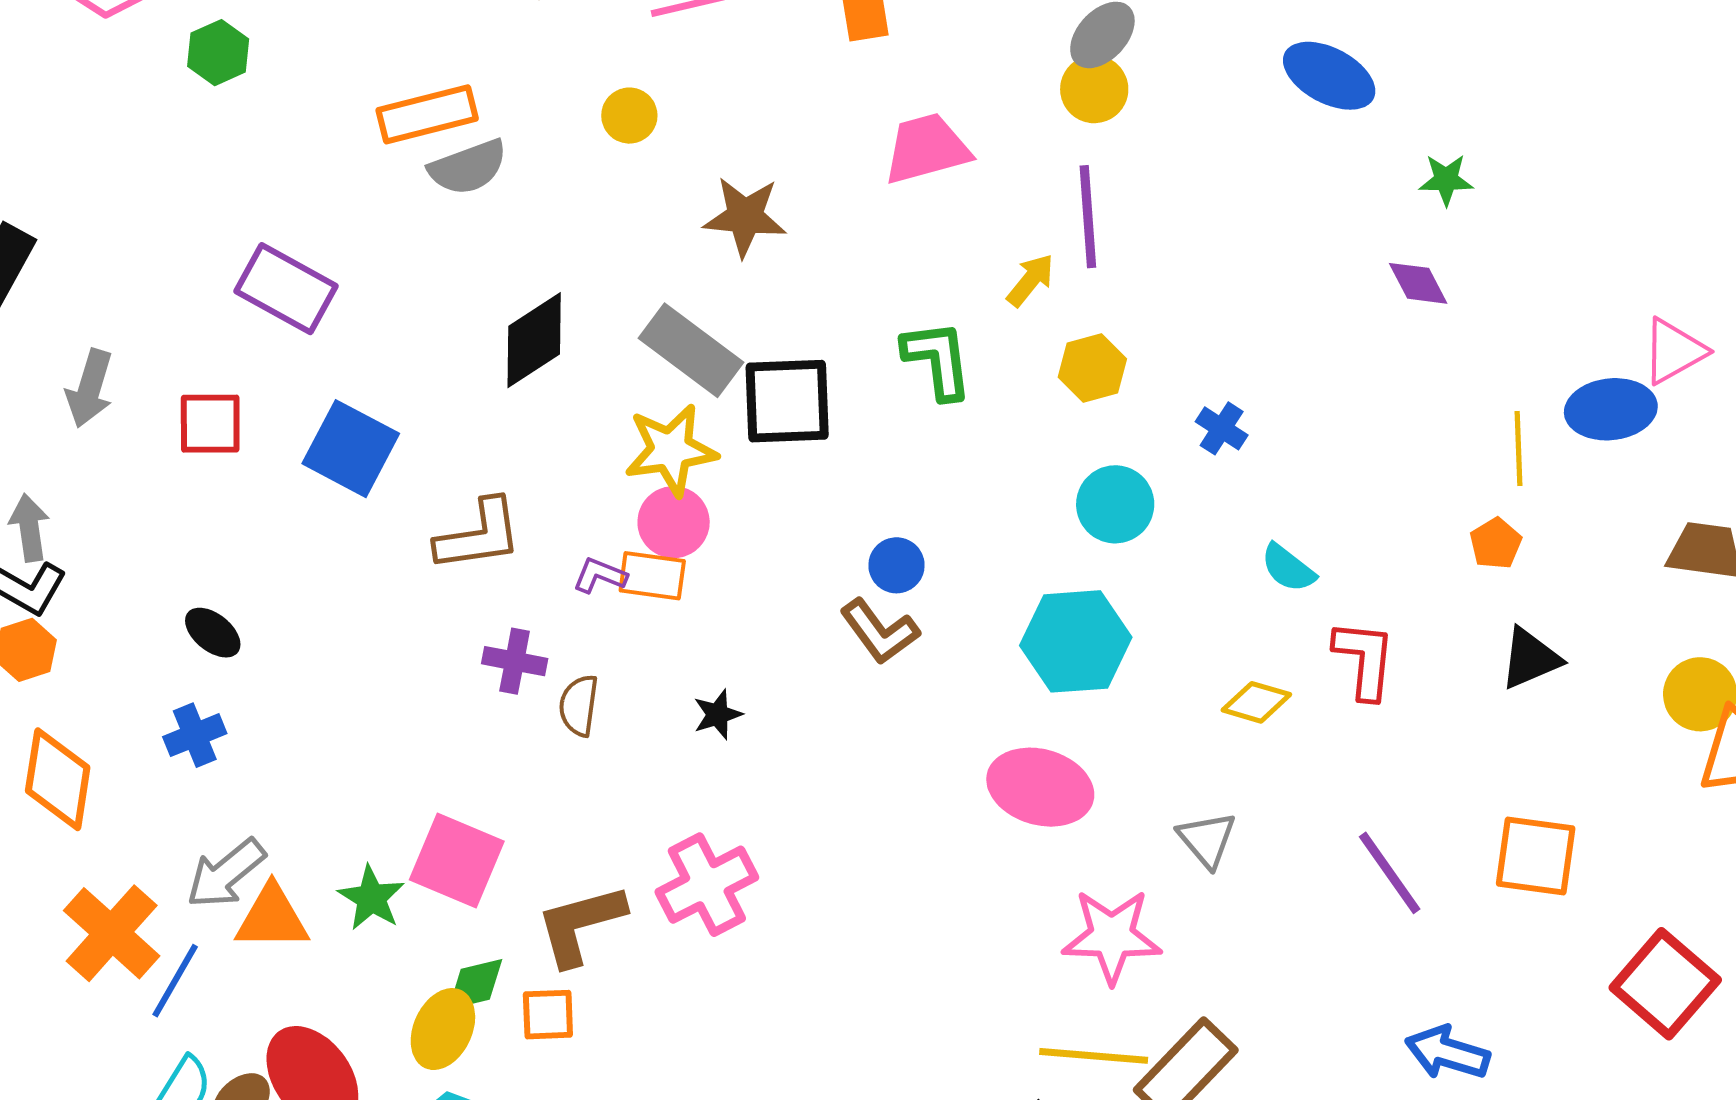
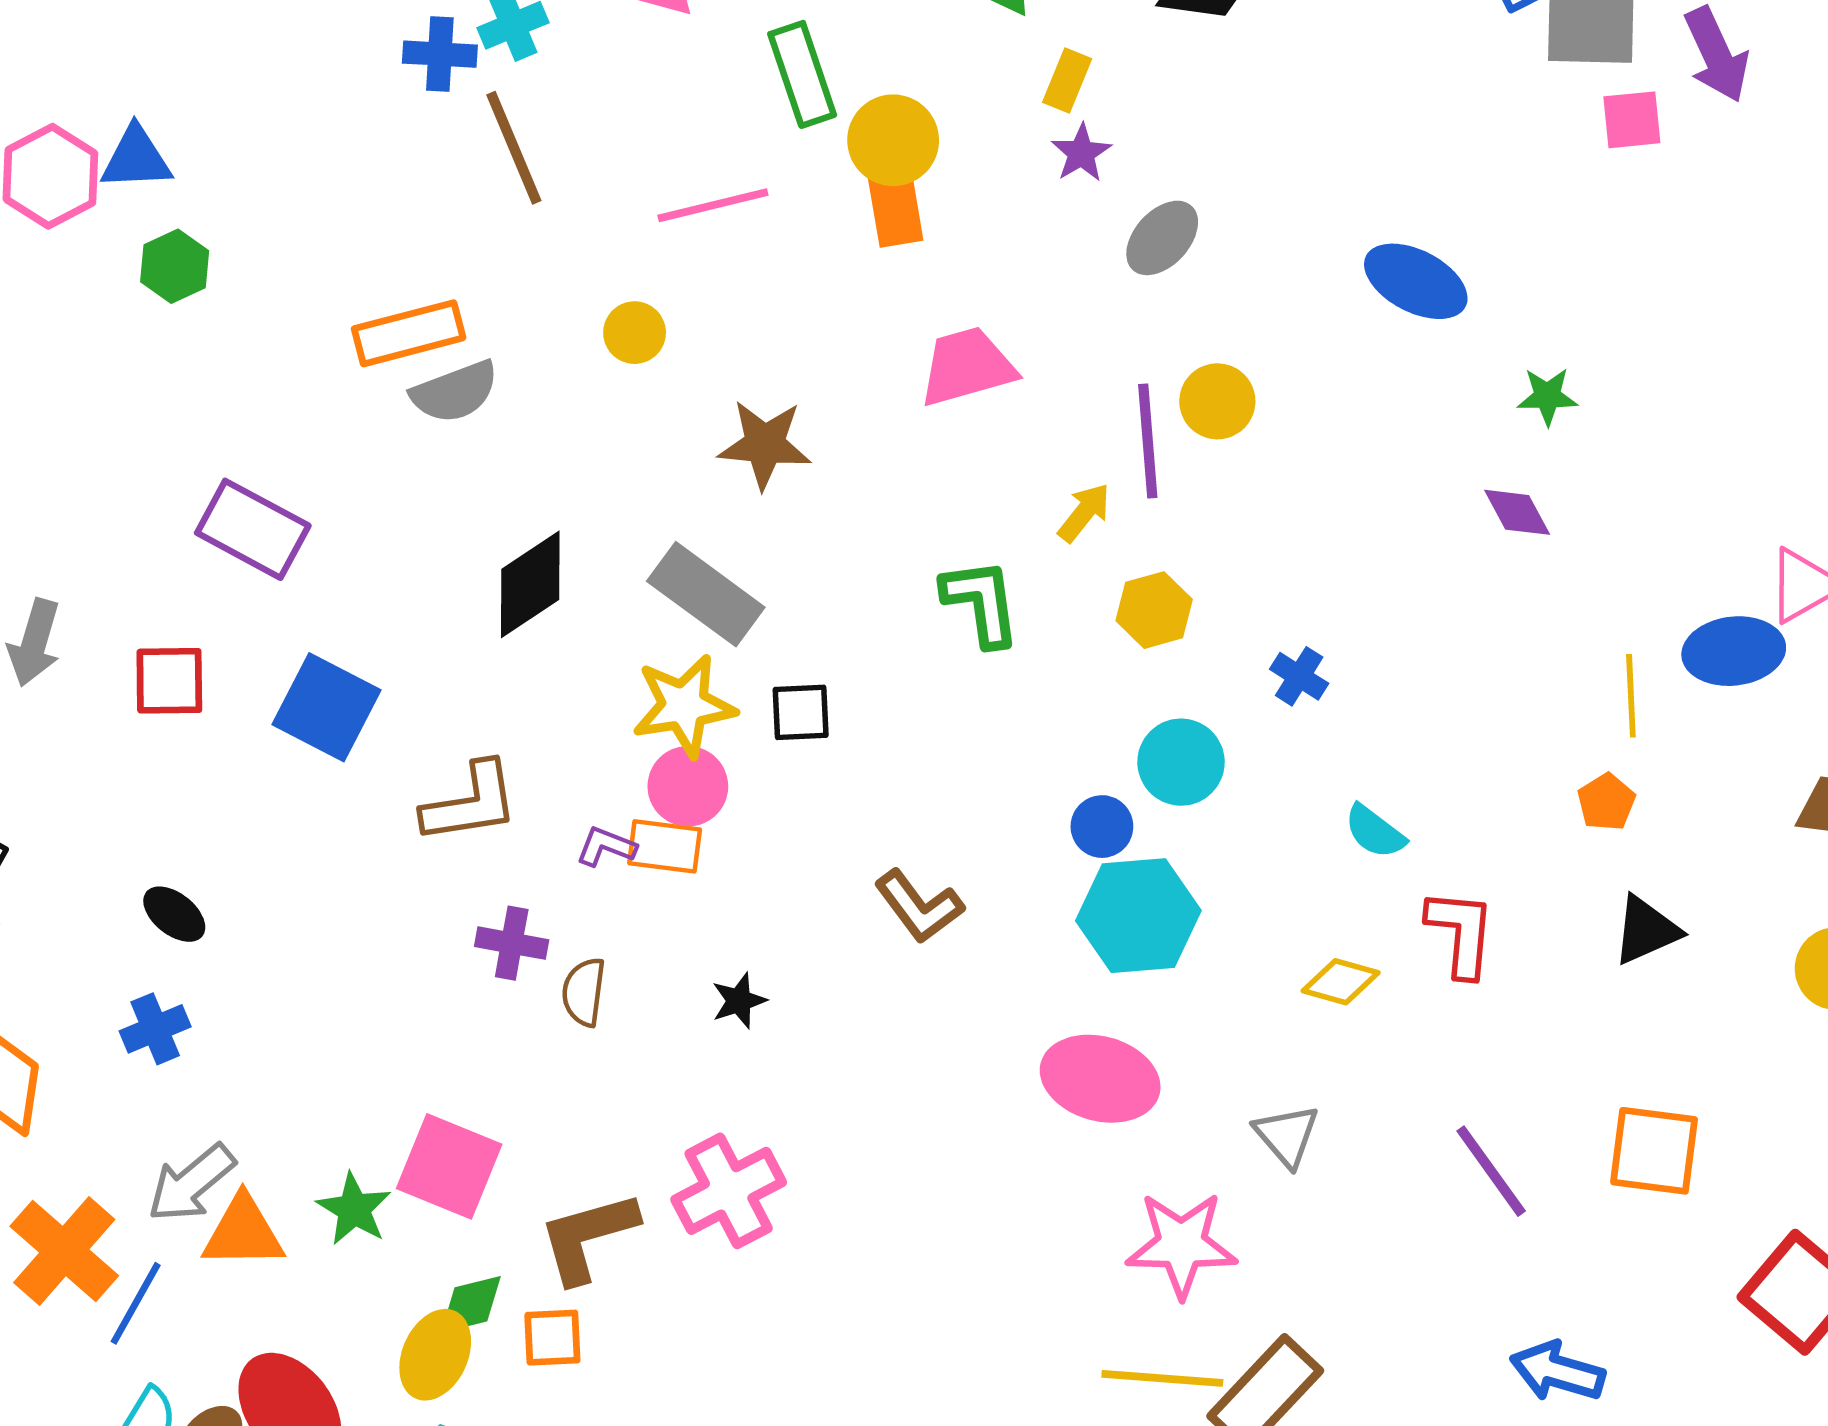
yellow circle: (1094, 89) -> (1217, 401), moved
black square: (787, 401) -> (801, 712), moved, size x0.6
blue circle: (897, 565) -> (1102, 827), moved

